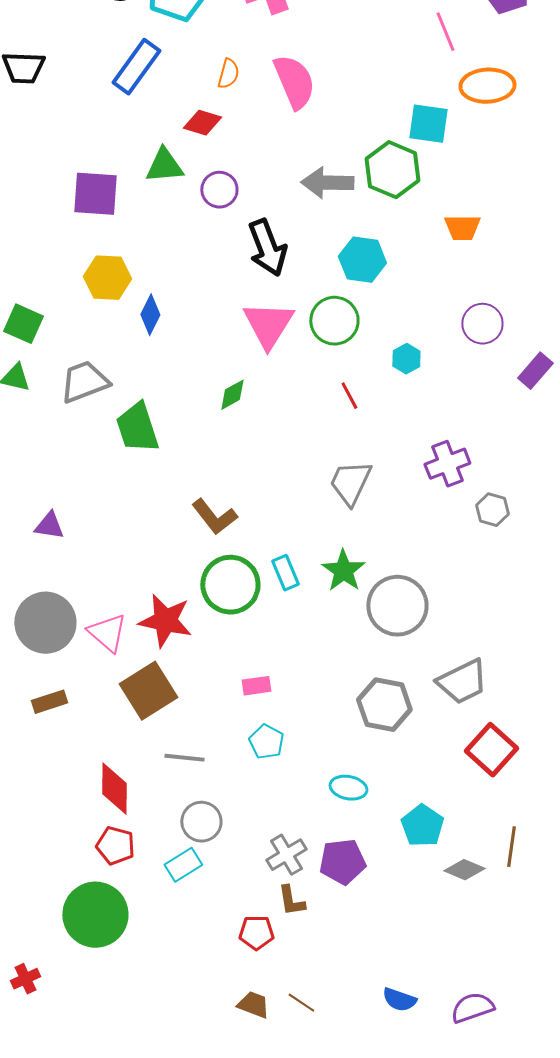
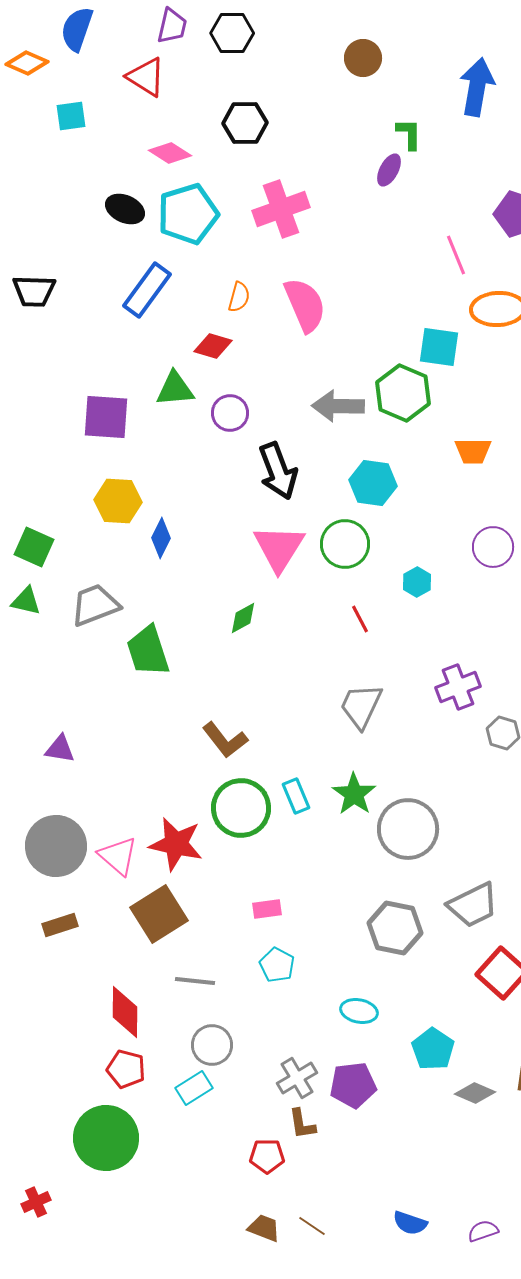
purple semicircle: (472, 1008) -> (483, 1231), size x0.7

